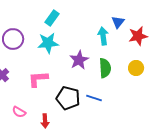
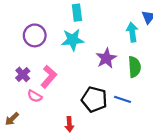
cyan rectangle: (52, 18) -> (77, 13), turned -42
pink L-shape: (38, 79) -> (49, 77), moved, turned 135
pink semicircle: (19, 112) -> (35, 96), moved

